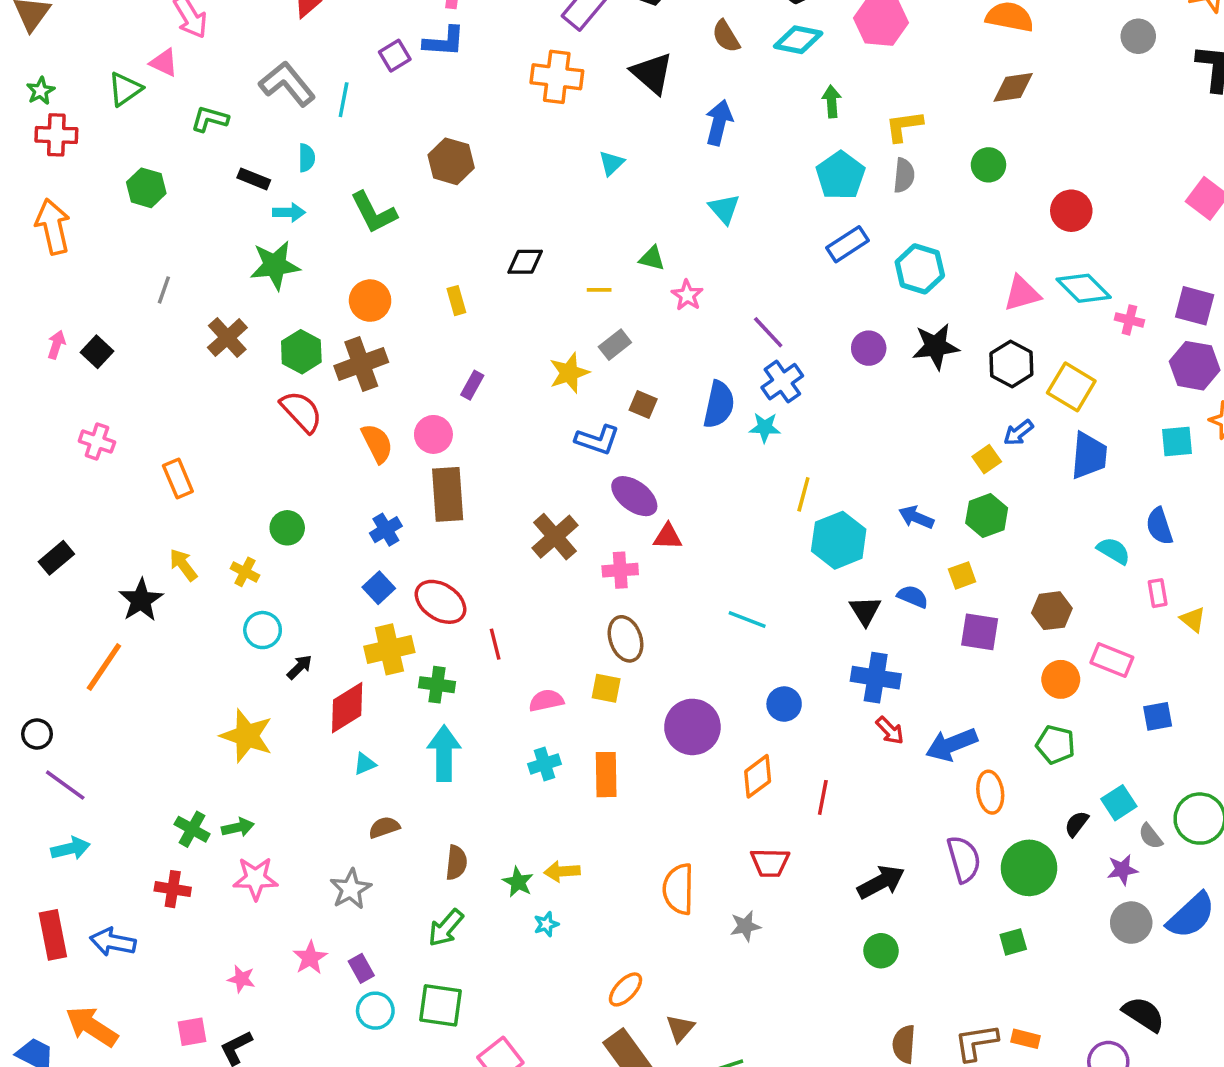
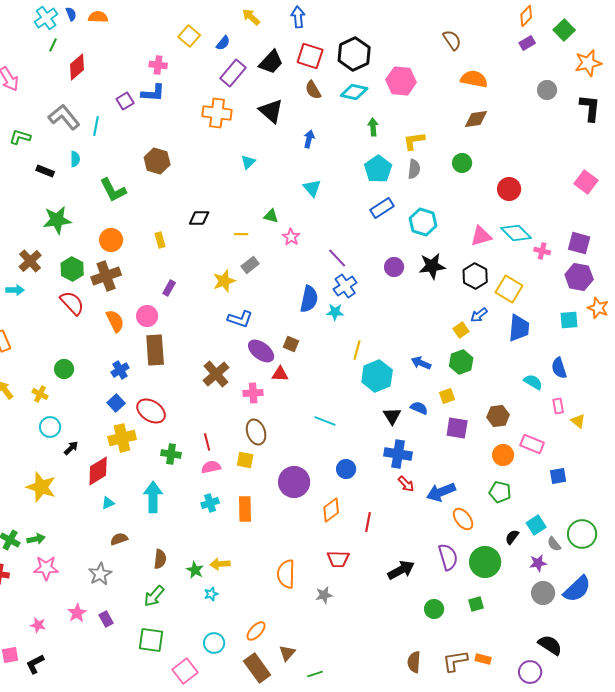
blue arrow: (719, 123) -> (309, 139), size x0.7
cyan arrow: (289, 212) -> (15, 290), moved
brown square: (643, 405) -> (291, 344), moved
red line: (495, 644) -> (207, 442), moved
green cross: (437, 685) -> (171, 454), moved
orange ellipse: (990, 792) -> (463, 519), turned -30
green circle: (881, 951) -> (434, 609), moved
cyan circle: (375, 1011) -> (214, 643), moved

